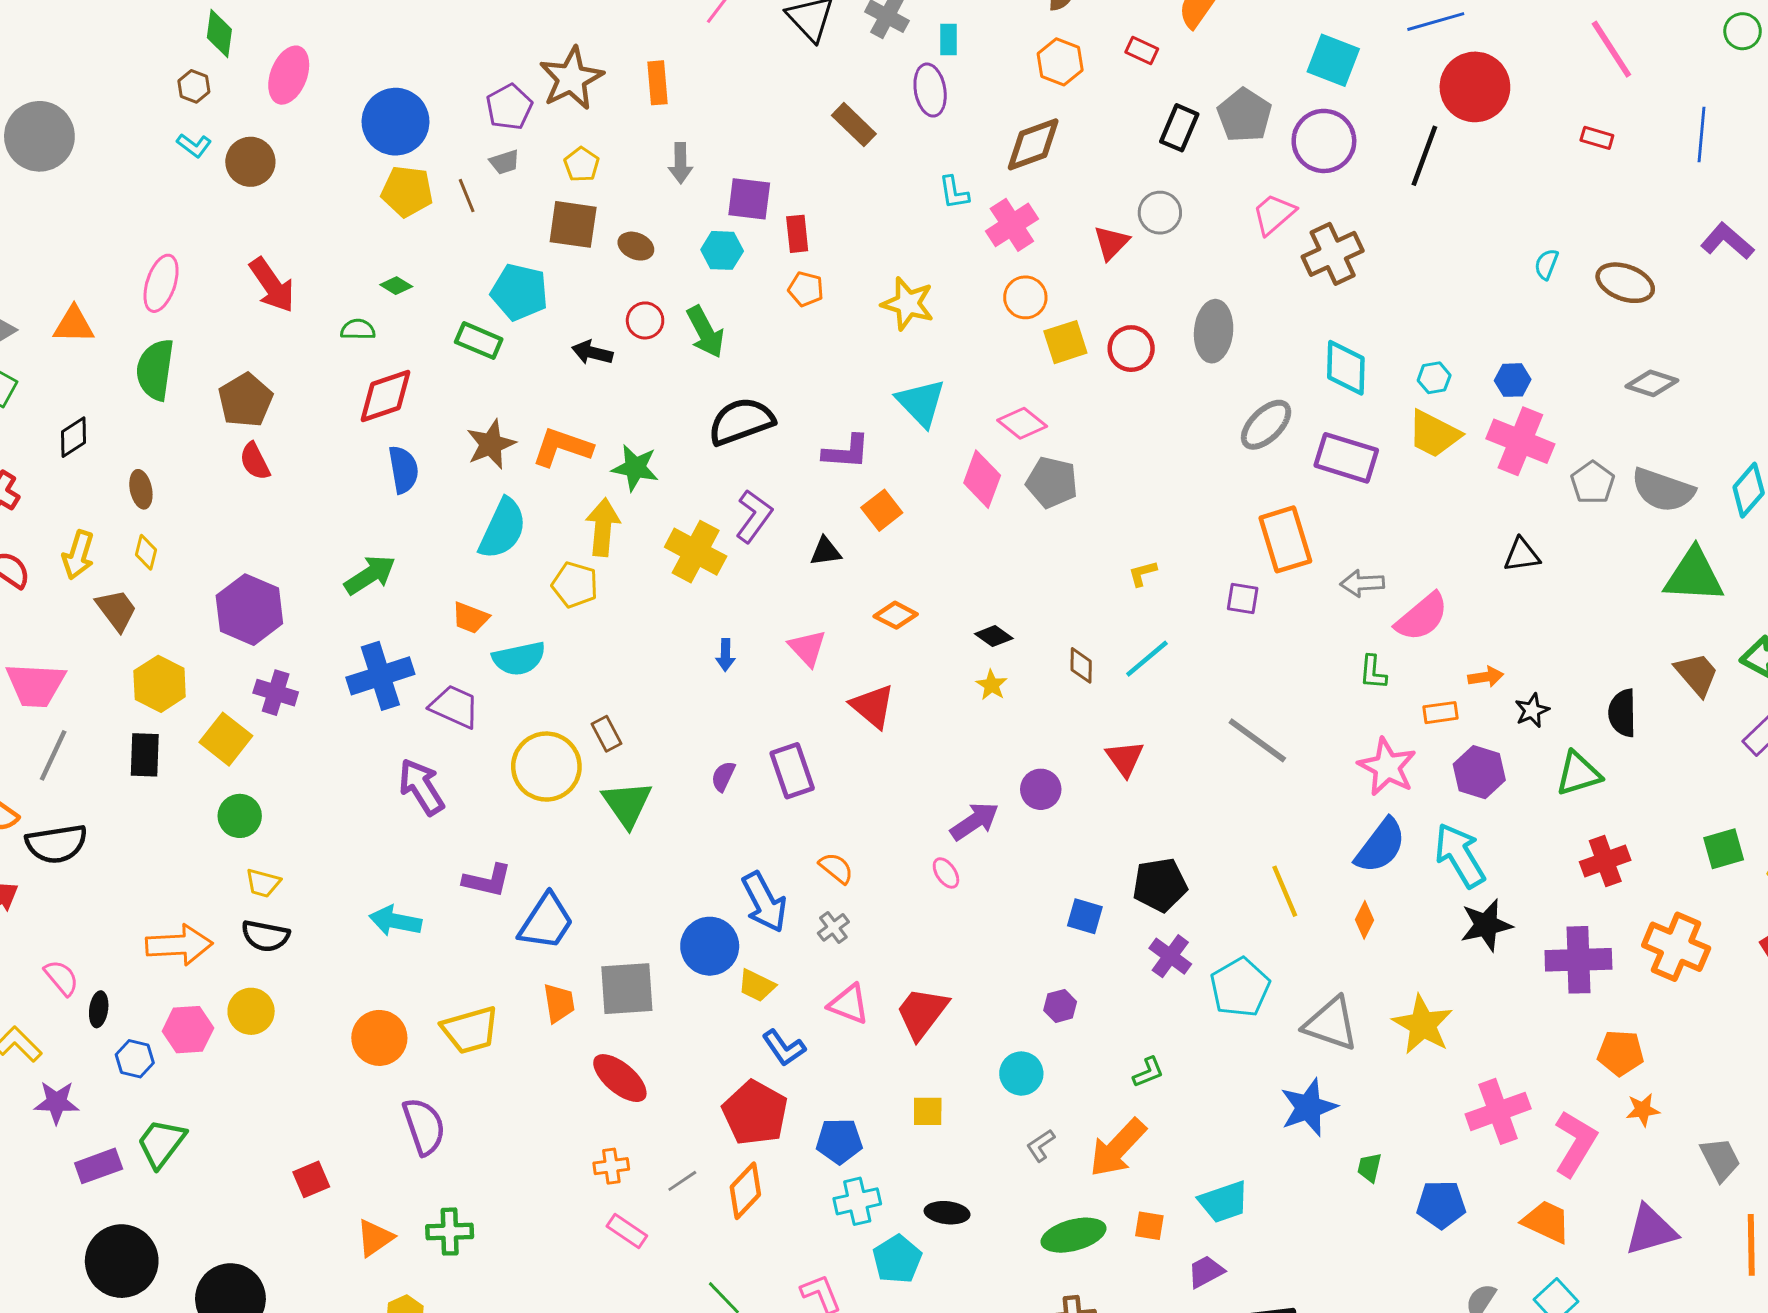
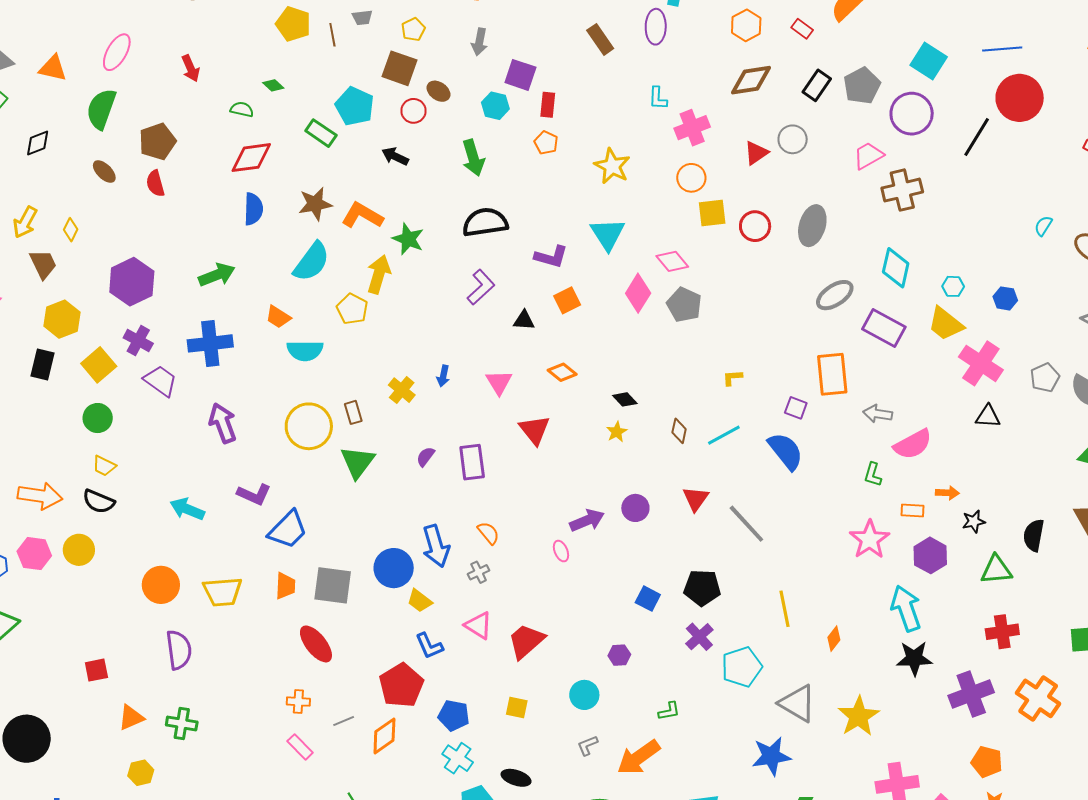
brown diamond: (1033, 144) -> (751, 80), moved
red arrow: (272, 285) -> (191, 68), size x0.7
red circle: (645, 320) -> (414, 111), moved
pink cross: (1520, 441) -> (981, 363), moved
brown ellipse: (141, 489) -> (104, 172), moved, turned -45
yellow cross: (696, 552) -> (402, 390), moved, size x0.7
purple trapezoid: (454, 707) -> (160, 381), moved
gray line: (1257, 740) -> (746, 524), moved
blue semicircle: (1380, 846) -> (786, 451), moved, turned -87
purple cross: (1578, 960) -> (971, 694), turned -30
cyan cross: (857, 1201) -> (458, 758), turned 36

